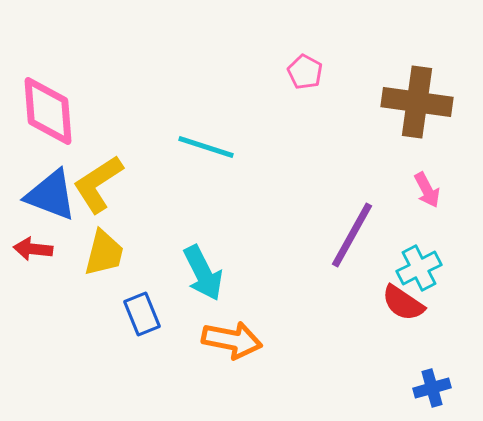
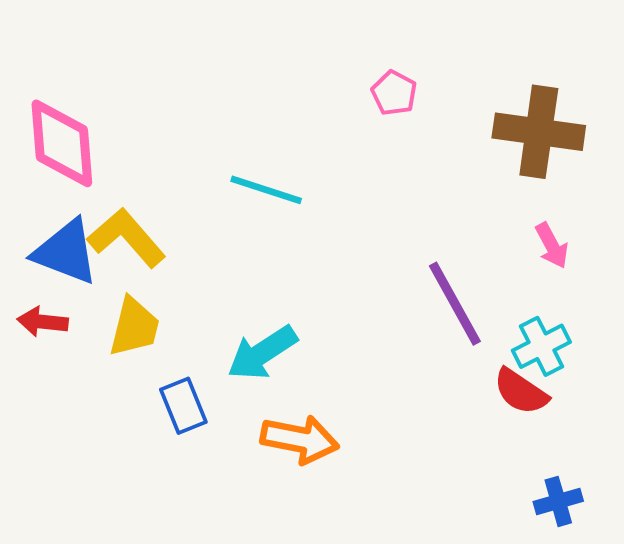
yellow L-shape: (98, 184) -> (127, 238), turned 82
purple line: (352, 235) -> (455, 304), turned -58
cyan arrow: (203, 273) -> (262, 353), turned 84

